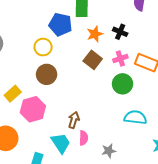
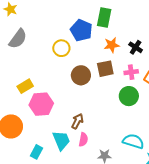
brown square: (93, 60) -> (105, 69), turned 30
brown circle: (47, 74) -> (81, 75), moved
cyan semicircle: (135, 117) -> (133, 141), moved

